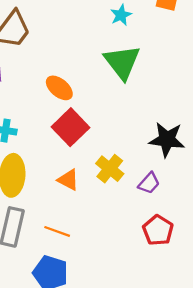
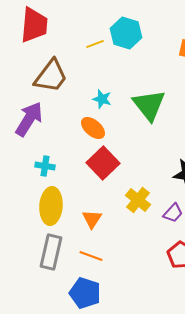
cyan star: (121, 15) -> (102, 99), moved, turned -30
orange triangle: (68, 180) -> (92, 219), moved, turned 35

